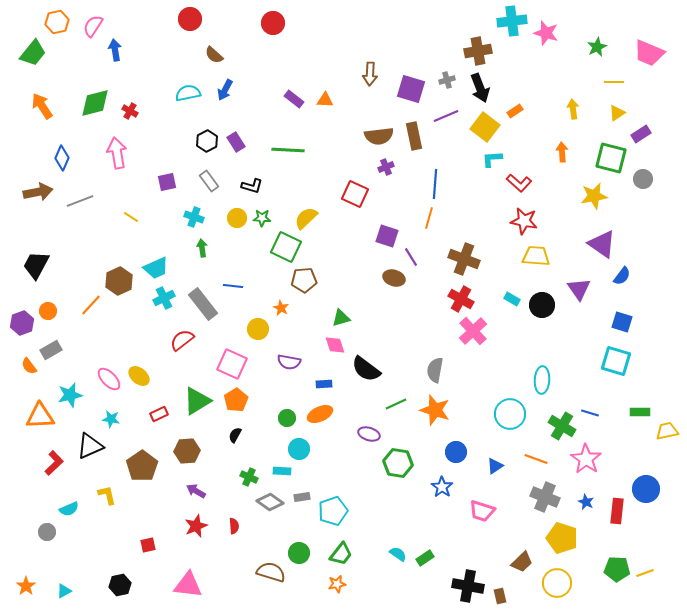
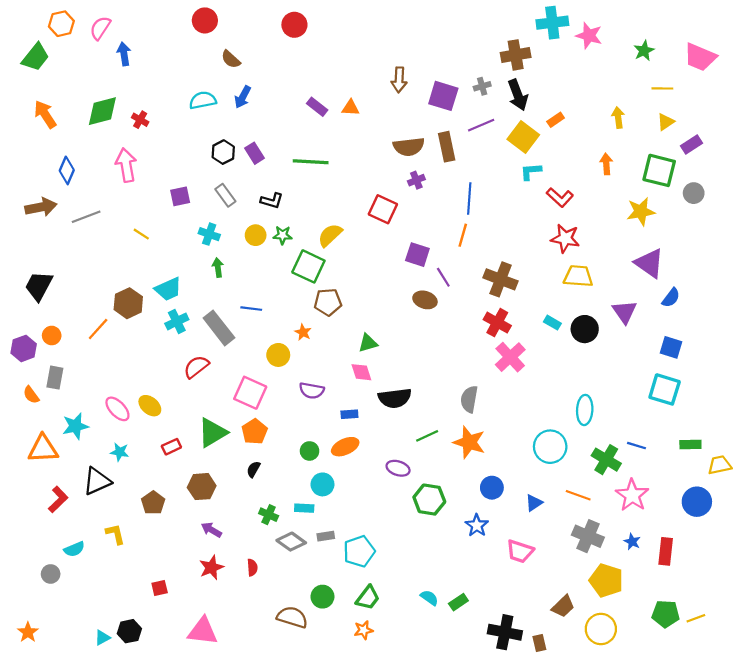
gray rectangle: (51, 350) -> (55, 378), turned -50
black semicircle: (366, 369) -> (395, 398), turned -44
brown pentagon: (142, 466) -> (153, 503), size x0.7
blue circle: (646, 489) -> (697, 502), moved
cyan triangle: (64, 591) -> (102, 638), moved

